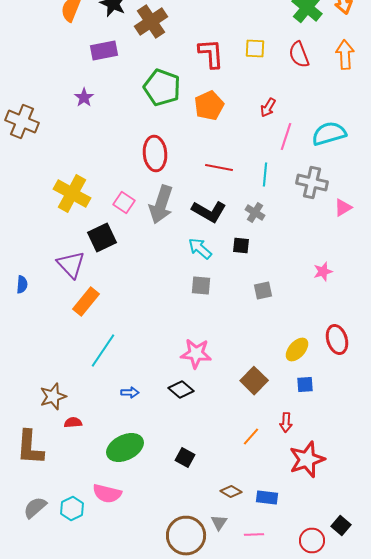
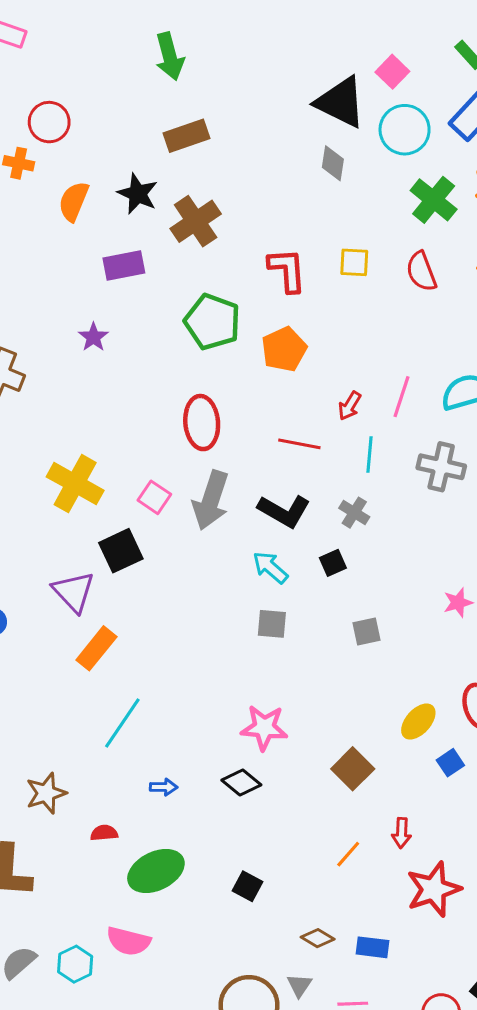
red arrow: (268, 108) -> (350, 406), moved
black square: (241, 246) -> (333, 563), turned -30
blue square: (305, 384) -> (450, 763), moved, turned -30
red semicircle: (73, 422) -> (104, 833), moved

